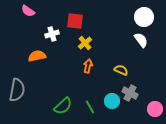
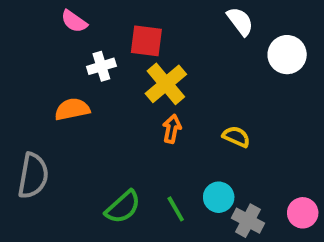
pink semicircle: (28, 11) -> (74, 21), moved
white circle: (144, 17) -> (287, 55), moved
white semicircle: (141, 40) -> (240, 21), moved
yellow cross: (85, 43) -> (166, 84), size x1.5
gray cross: (130, 93) -> (248, 221), moved

